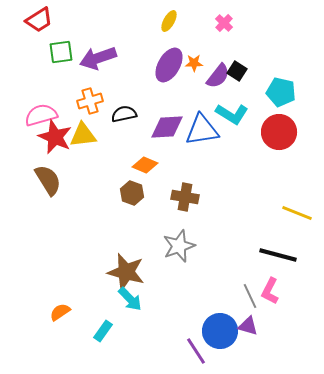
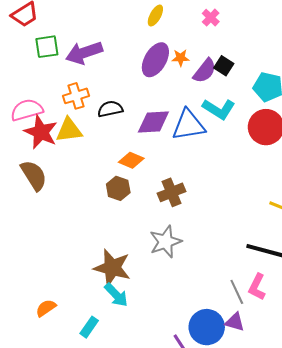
brown cross: (185, 197) -> (172, 192), turned -32

